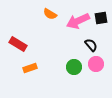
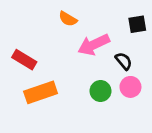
pink arrow: (78, 21) -> (94, 45), moved
orange rectangle: (30, 68) -> (41, 92), size x1.6

